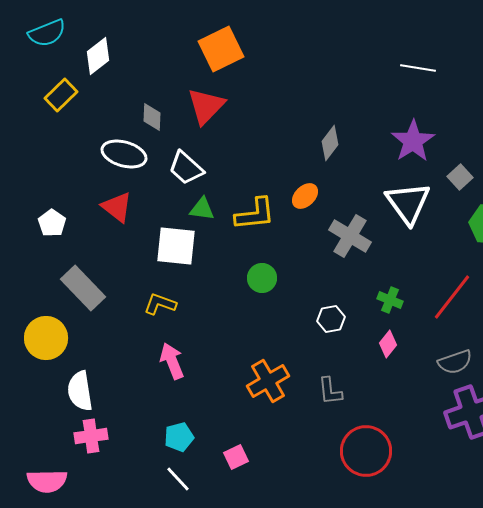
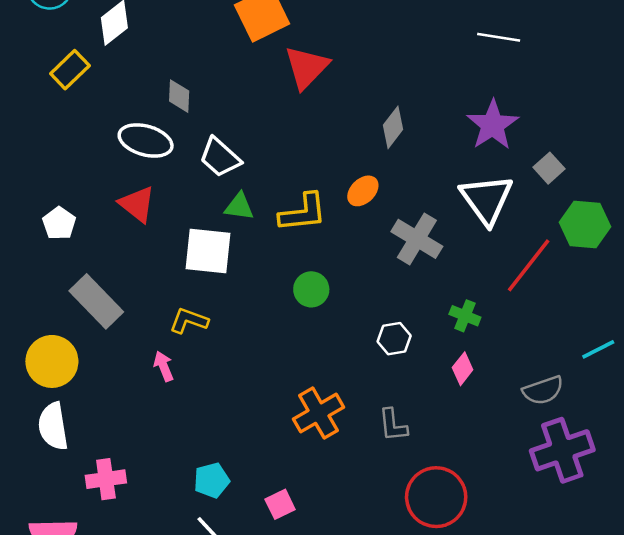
red triangle: (206, 106) -> (306, 67), moved
red line: (452, 297) -> (529, 265), moved
pink arrow: (172, 361) -> (164, 366), moved, size x0.7
white semicircle: (80, 391) -> (53, 426), moved

